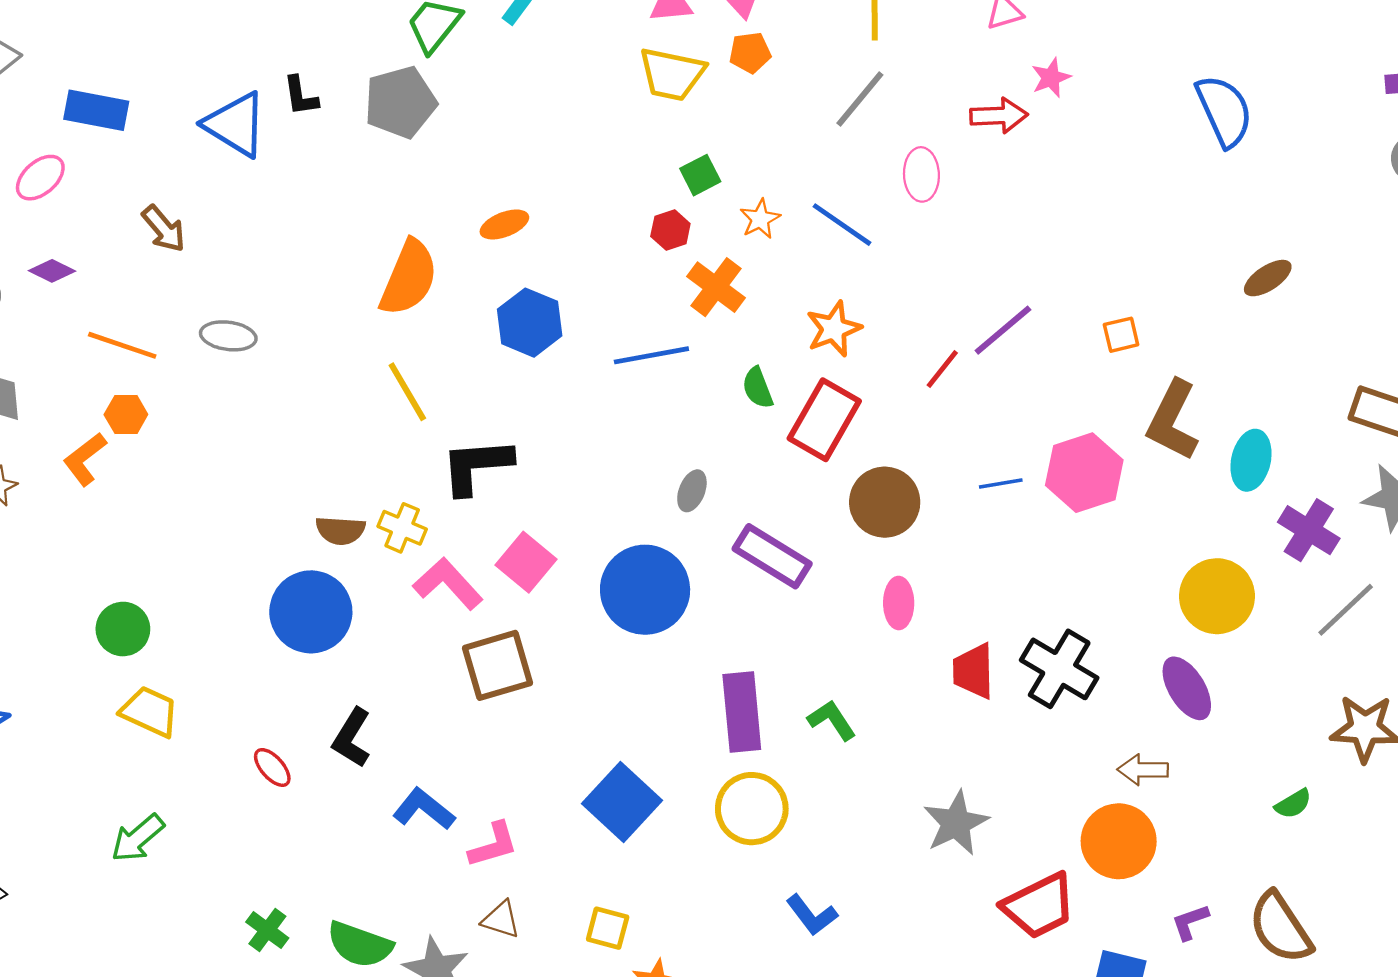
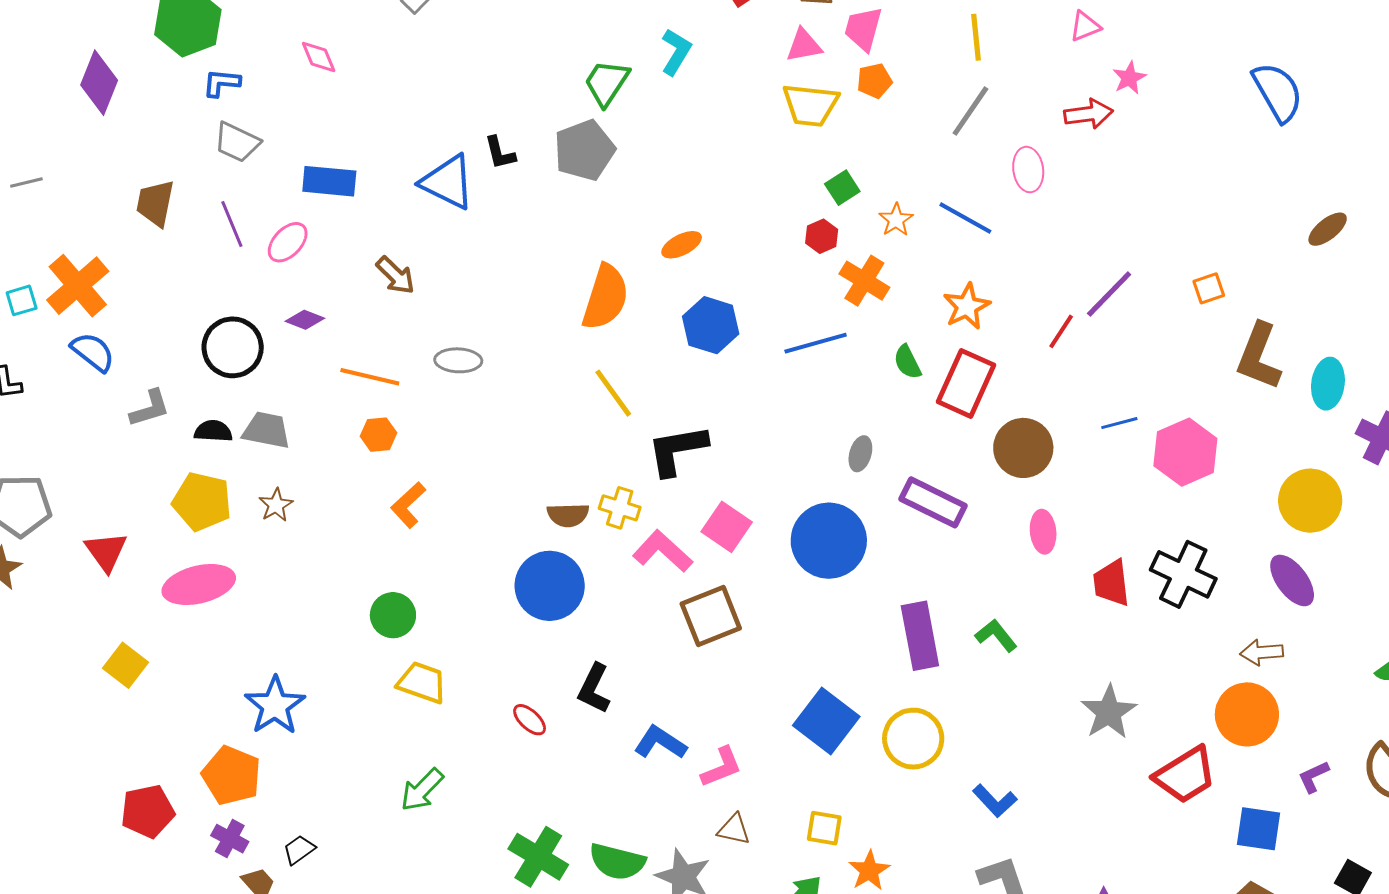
orange L-shape: (85, 459) -> (408, 505), moved
pink hexagon: (1084, 473) -> (1185, 452), moved
yellow circle: (752, 809) -> (913, 739), moved
green cross: (267, 930) -> (538, 857), size x1.6

